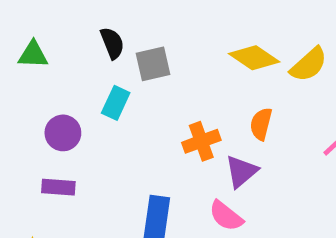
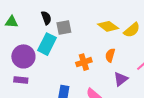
cyan rectangle: (116, 103) -> (47, 44), size x1.5
purple circle: (63, 133) -> (23, 56), size x1.5
purple triangle: (241, 171) -> (121, 79), moved

